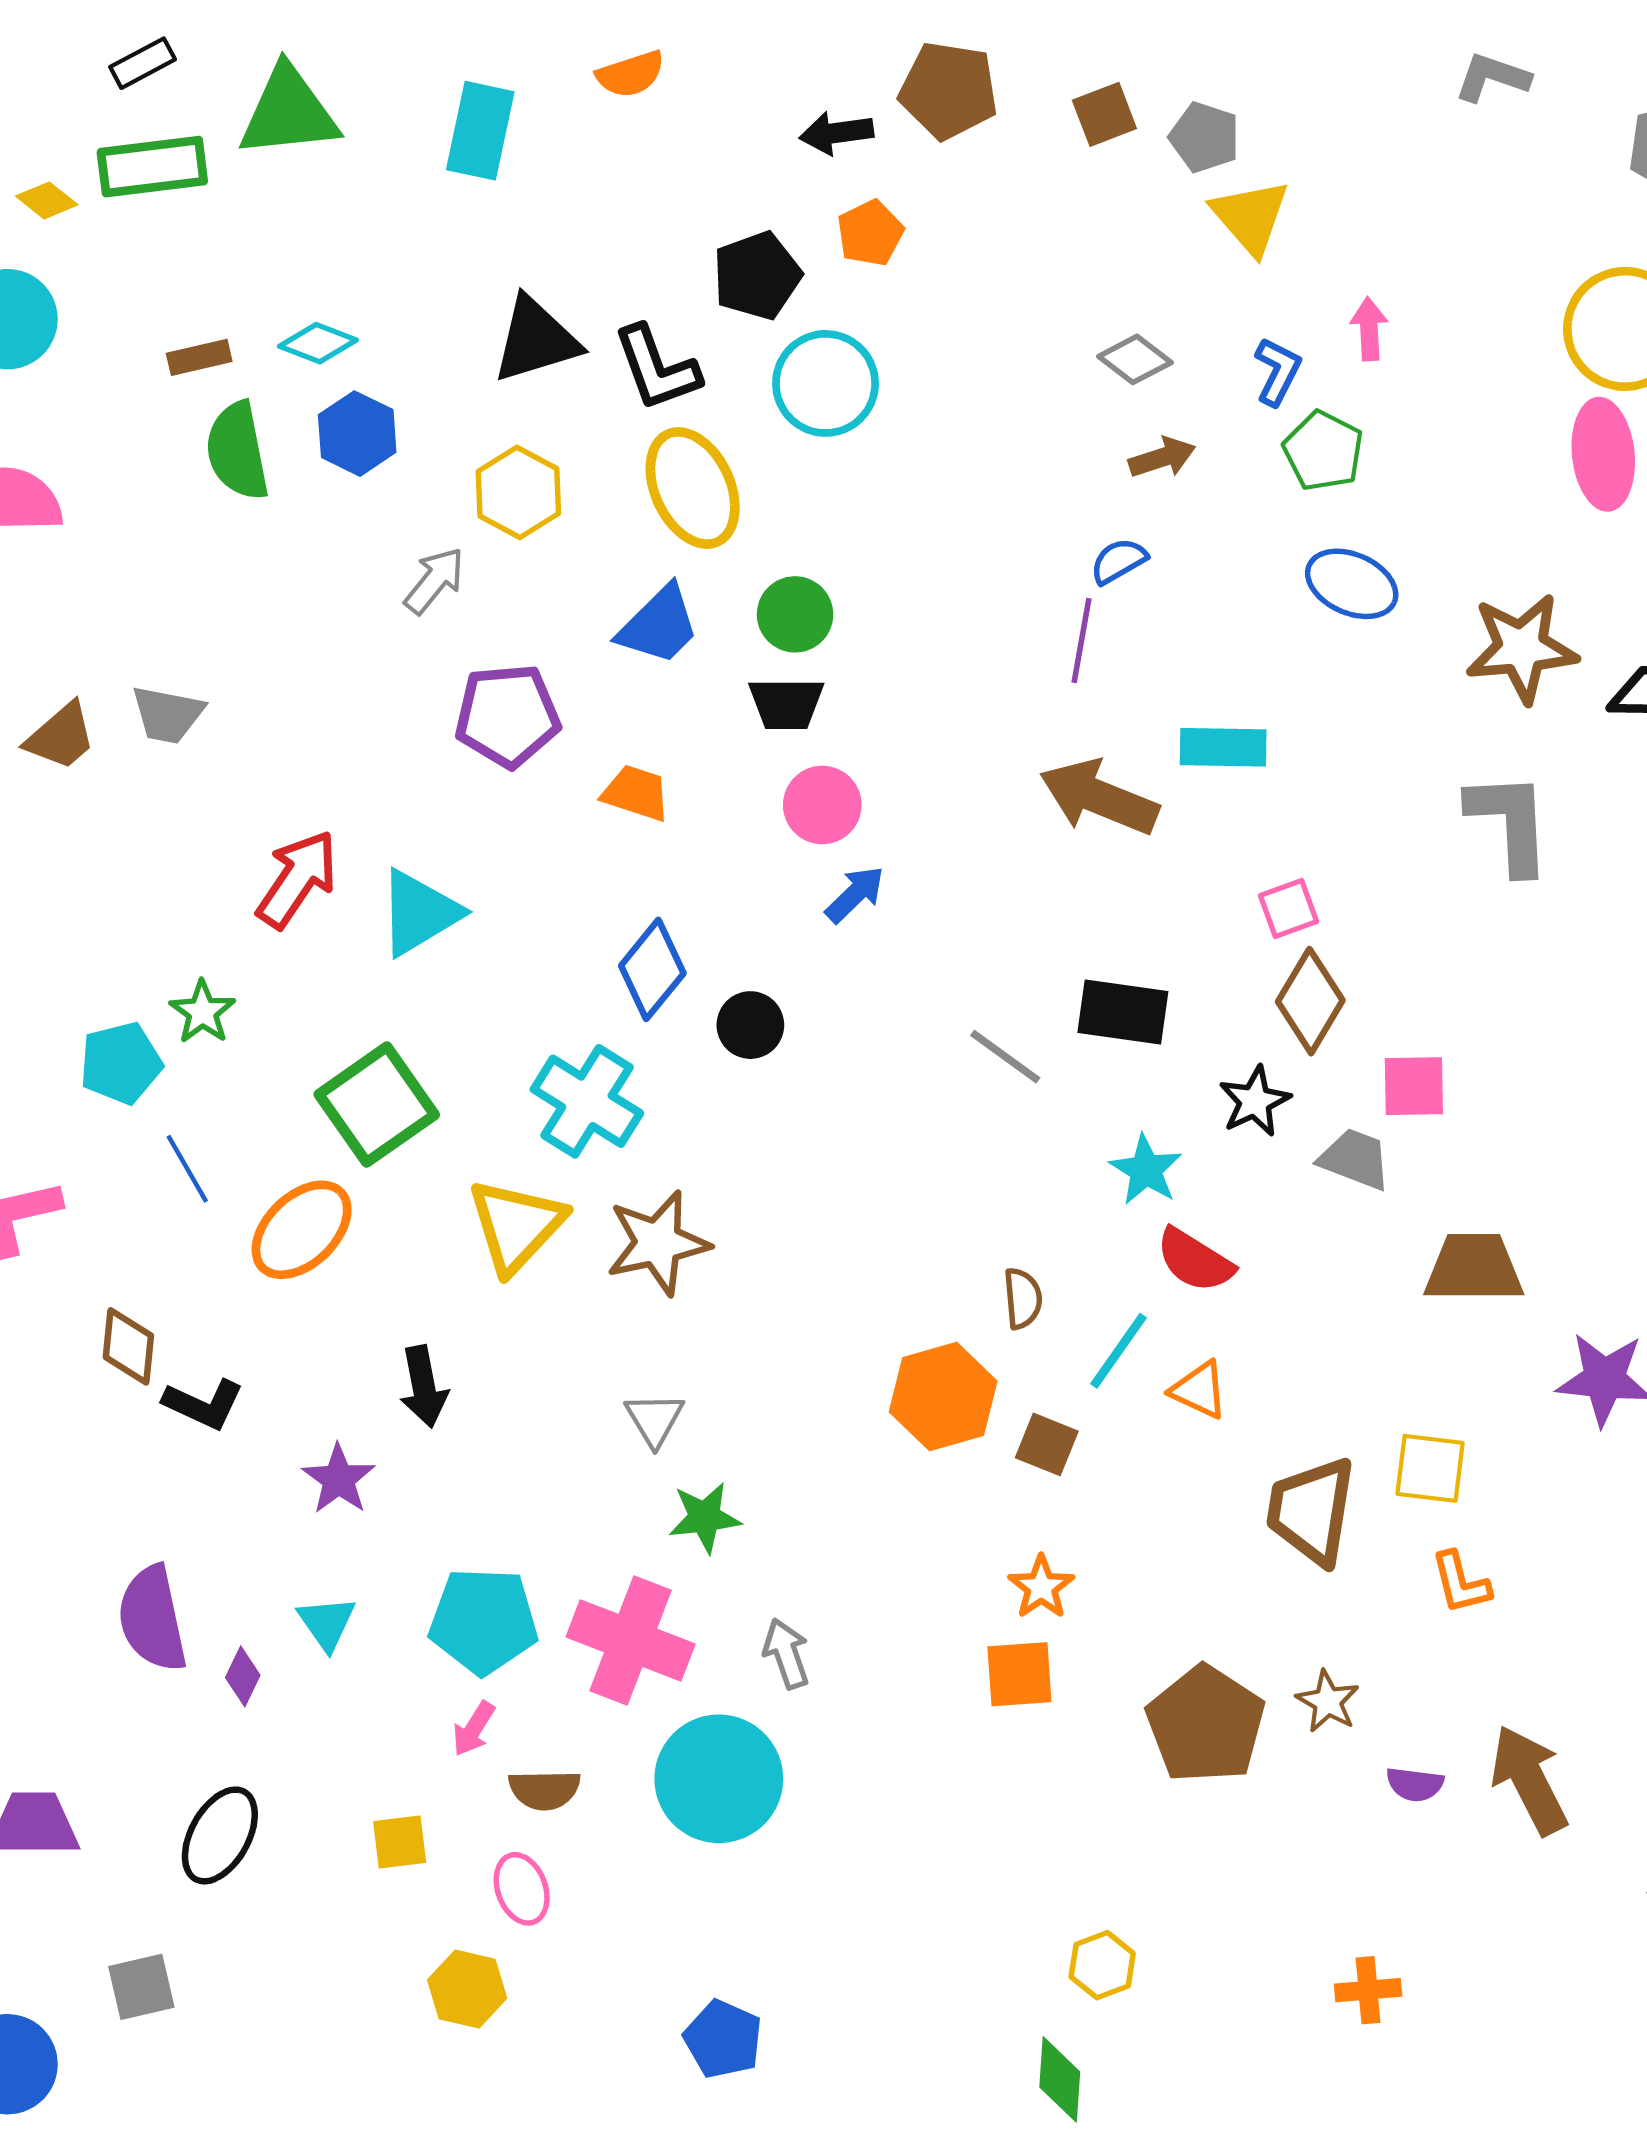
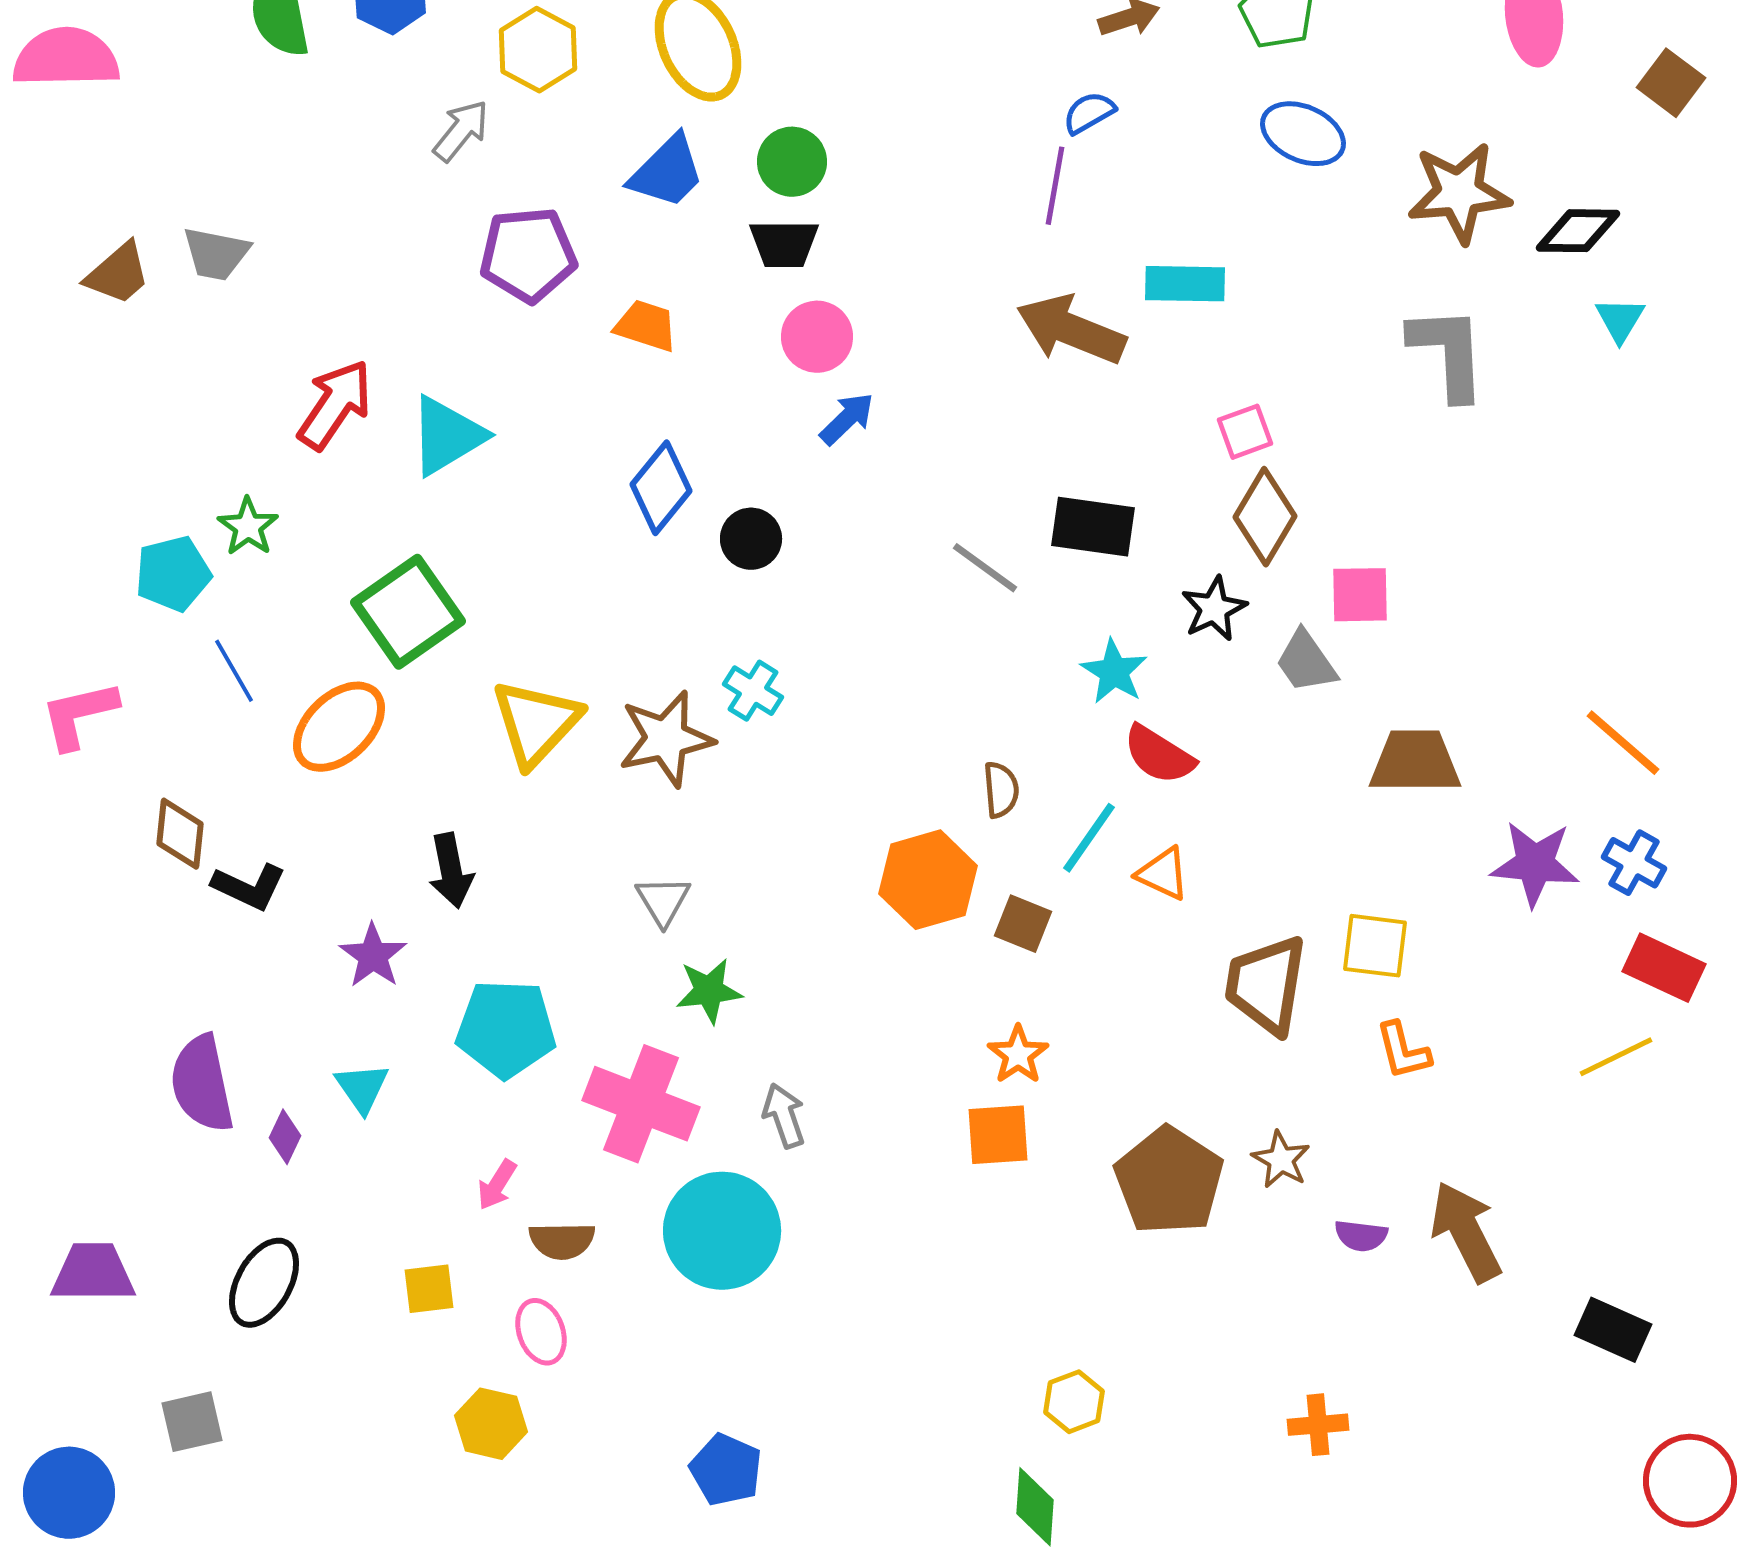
cyan cross: (587, 1101) -> (753, 691), moved, size x0.6
gray trapezoid: (1355, 1159) -> (1306, 662), turned -146
cyan pentagon: (483, 1621) -> (506, 1029), moved

